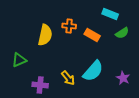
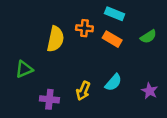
cyan rectangle: (110, 14) -> (115, 14), moved
cyan semicircle: (93, 71) -> (113, 82), size x0.7
yellow arrow: (68, 78) -> (83, 91), turned 63

